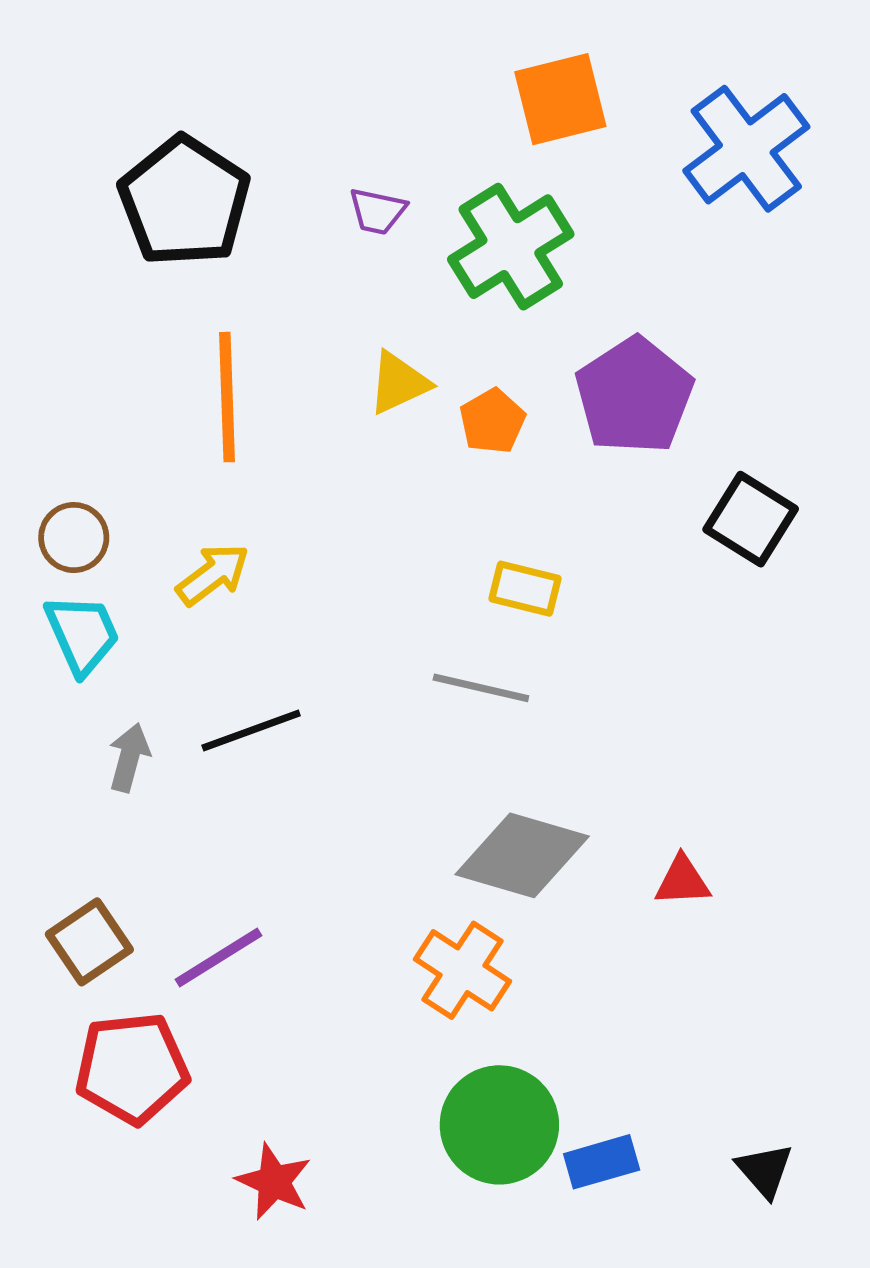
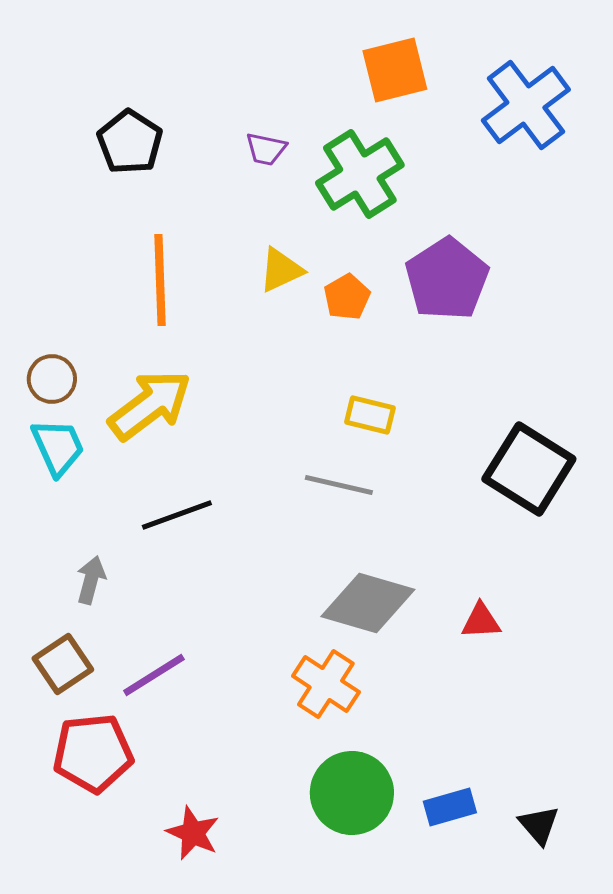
black pentagon: (184, 201) -> (130, 142), size x0.7
black square: (751, 519) -> (529, 469), moved, size x1.4
yellow arrow: (213, 574) -> (150, 405), size x1.6
gray arrow: (129, 757) -> (91, 580), moved
blue rectangle: (602, 1162) -> (450, 807), moved

